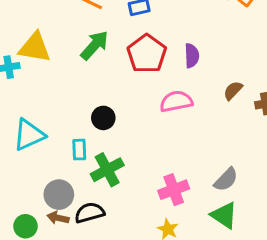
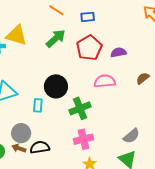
purple semicircle: (192, 56) -> (118, 52), turned -105
black circle: (103, 118) -> (56, 86), size x1.5
green cross: (107, 170) -> (80, 108), moved
pink cross: (174, 190) -> (83, 139), moved

